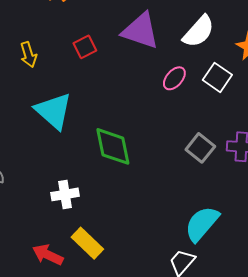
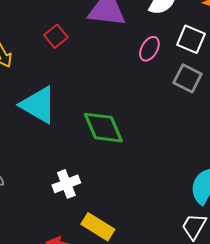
gray square: (200, 148) -> (188, 78), moved

